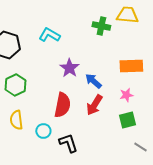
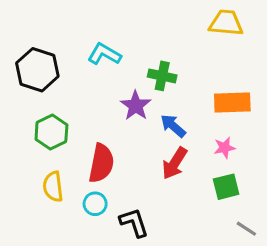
green cross: (101, 26) -> (162, 76), moved
red semicircle: (62, 105) -> (101, 163), moved

